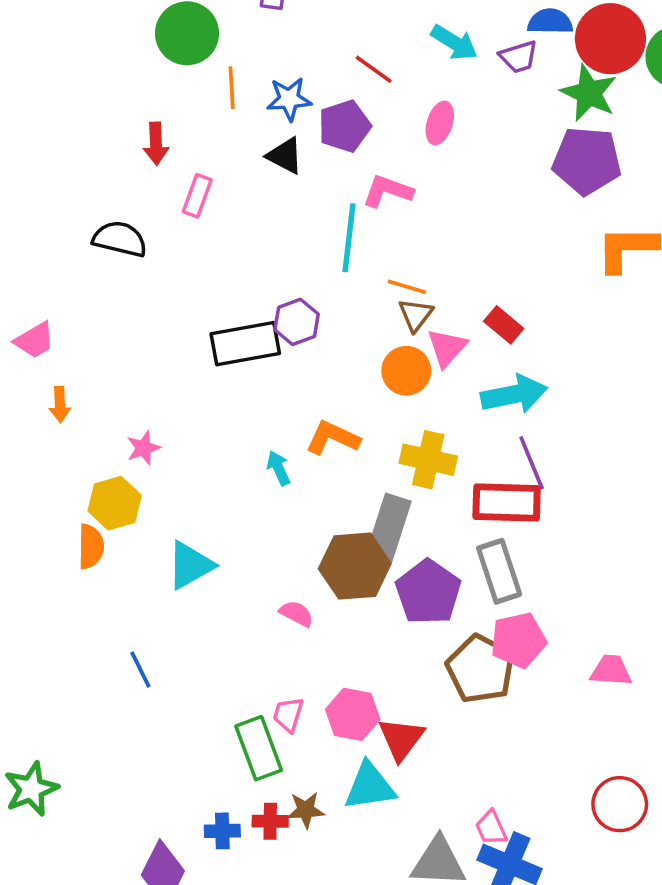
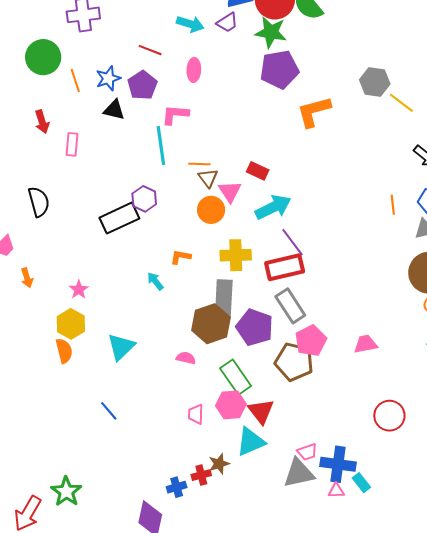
black semicircle: (120, 239) -> (39, 202), moved, turned 76
orange L-shape: (333, 438) -> (181, 257), size x0.7
green rectangle: (259, 748) -> (236, 377), moved
pink trapezoid: (491, 828) -> (307, 452), moved, turned -70

